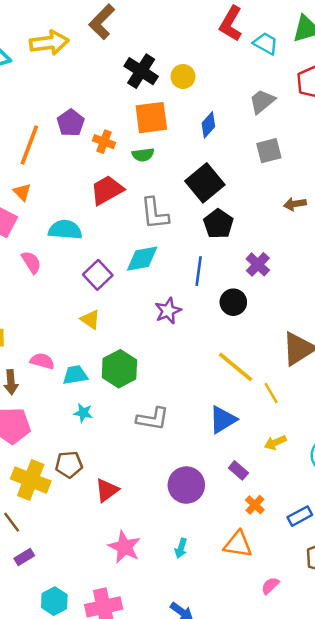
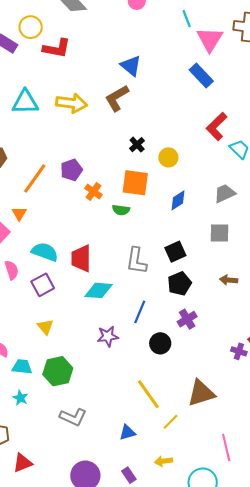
black cross: (141, 71) -> (137, 145), size x0.6
black square: (205, 183) -> (175, 252), moved, size x0.7
red trapezoid: (107, 190) -> (81, 258), moved, turned -76
gray L-shape: (155, 213) -> (136, 261), moved
black pentagon: (218, 224) -> (179, 284), moved
purple square: (98, 275) -> (43, 285), moved
yellow line: (271, 393) -> (170, 422), turned 60
blue triangle: (223, 420) -> (127, 432), size x0.7

